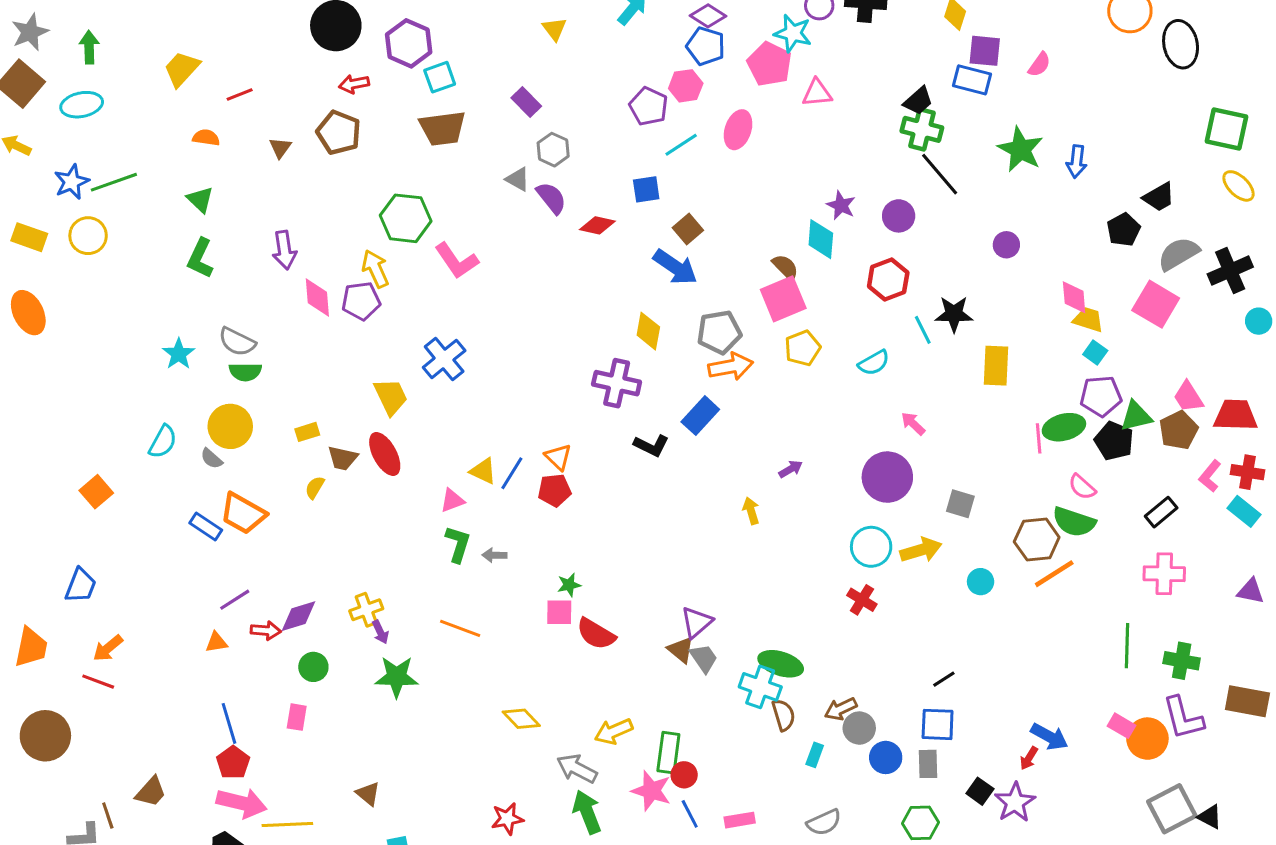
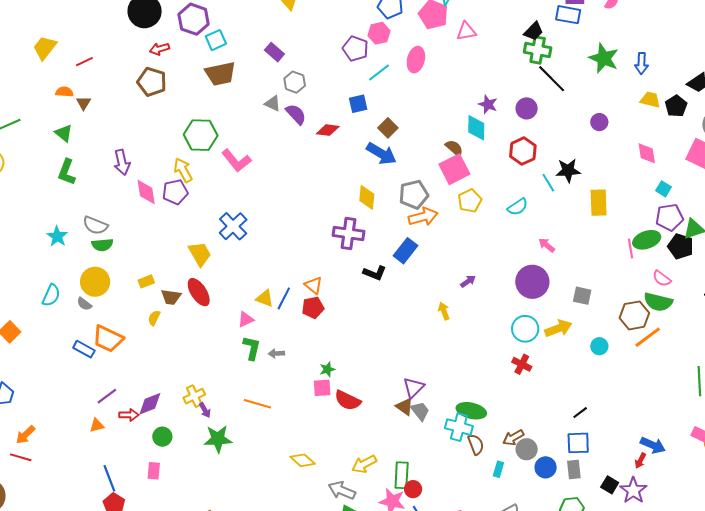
brown triangle: (280, 148) -> (84, 103), moved
yellow trapezoid: (1088, 320) -> (650, 100), moved

